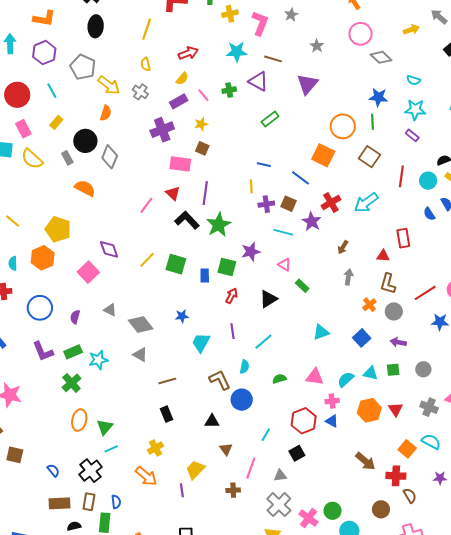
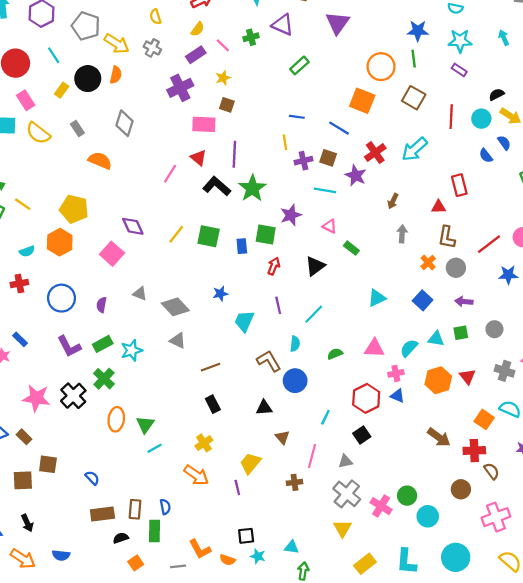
black circle: (85, 141) -> (88, 79), moved
cyan semicircle: (13, 263) -> (27, 251), turned -104
black cross: (91, 471) -> (73, 396), moved

